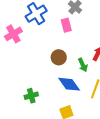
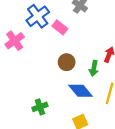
pink rectangle: (66, 25) -> (60, 27), moved, turned -32
green arrow: (83, 65) -> (94, 68), turned 40

